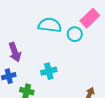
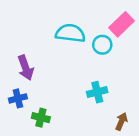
cyan cross: (49, 71) -> (97, 92), moved

